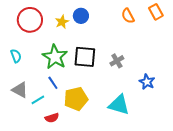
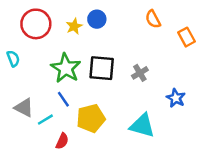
orange rectangle: (156, 12) -> (187, 37), moved
cyan semicircle: (16, 56) -> (13, 59), moved
red semicircle: (52, 118) -> (62, 141), turned -48

